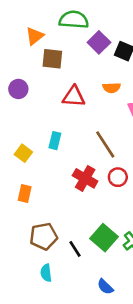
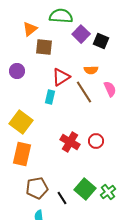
red triangle: (74, 97) -> (61, 77), turned -36
cyan rectangle: (55, 141) -> (50, 97), moved
brown line: (105, 144) -> (84, 92), moved
yellow square: (23, 153) -> (21, 122), size x1.6
orange rectangle: (25, 194) -> (22, 154), size x1.6

